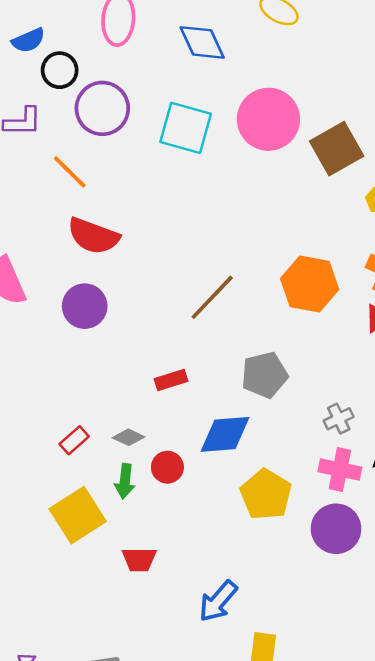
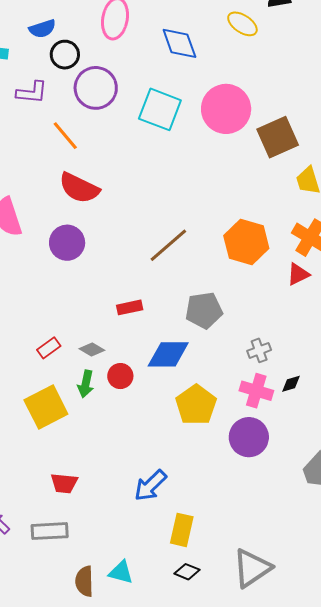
red trapezoid: (139, 559) -> (64, 483), moved

